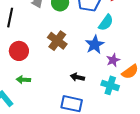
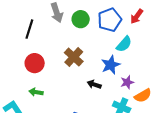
black arrow: (77, 77) -> (94, 84), moved

